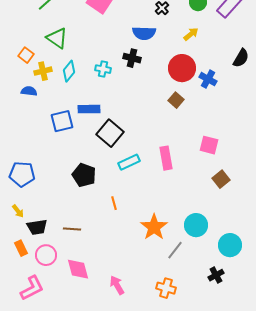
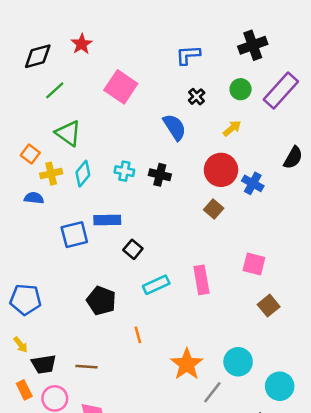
blue semicircle: (144, 33) -> (175, 127), turned -125
black cross: (132, 58) -> (160, 175), moved
black square: (110, 133) -> (133, 249), size x0.6

